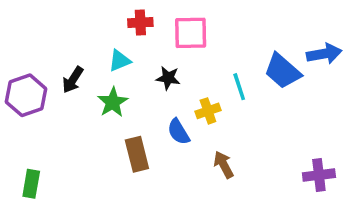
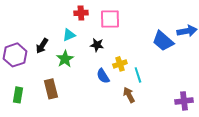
cyan line: (239, 87) -> (138, 75), moved
brown rectangle: (137, 154) -> (51, 89), moved
green rectangle: (31, 184) -> (18, 95), moved

